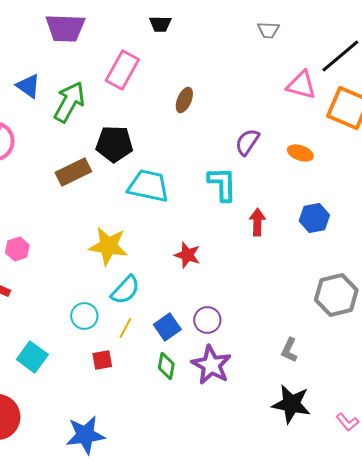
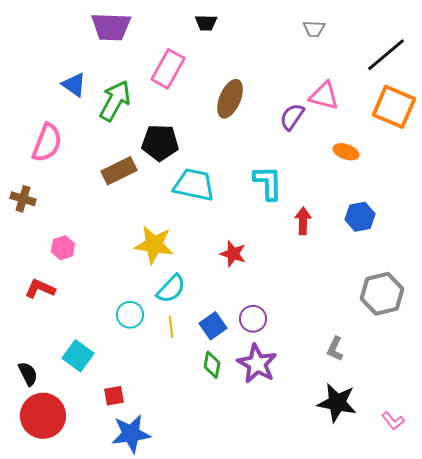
pink triangle: (301, 85) -> (324, 96), moved
brown ellipse: (184, 100) -> (230, 99), size x1.5
purple semicircle: (247, 142) -> (292, 117), moved
yellow line: (125, 328) -> (171, 327), turned -35
red square: (102, 360) -> (114, 396), moved

